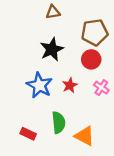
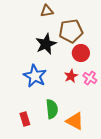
brown pentagon: (95, 32) -> (71, 31), moved
red star: (70, 85) -> (71, 76), moved
red rectangle: (28, 134) -> (25, 119), turned 48

